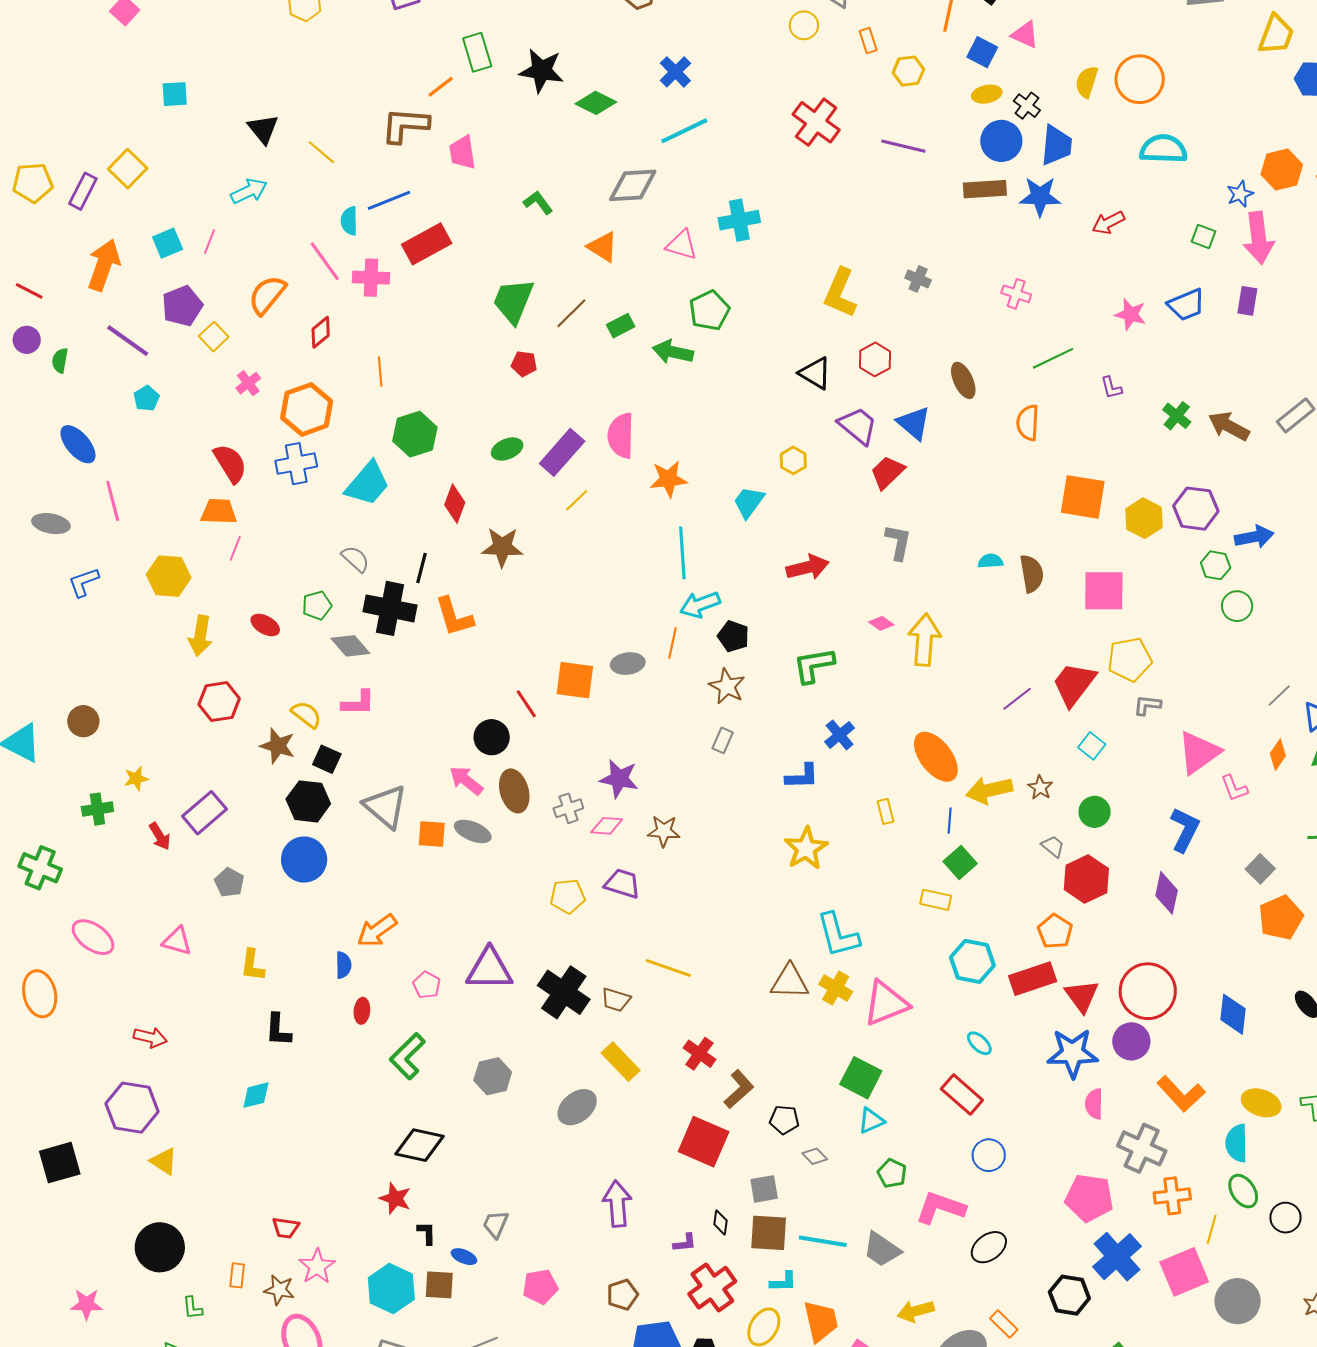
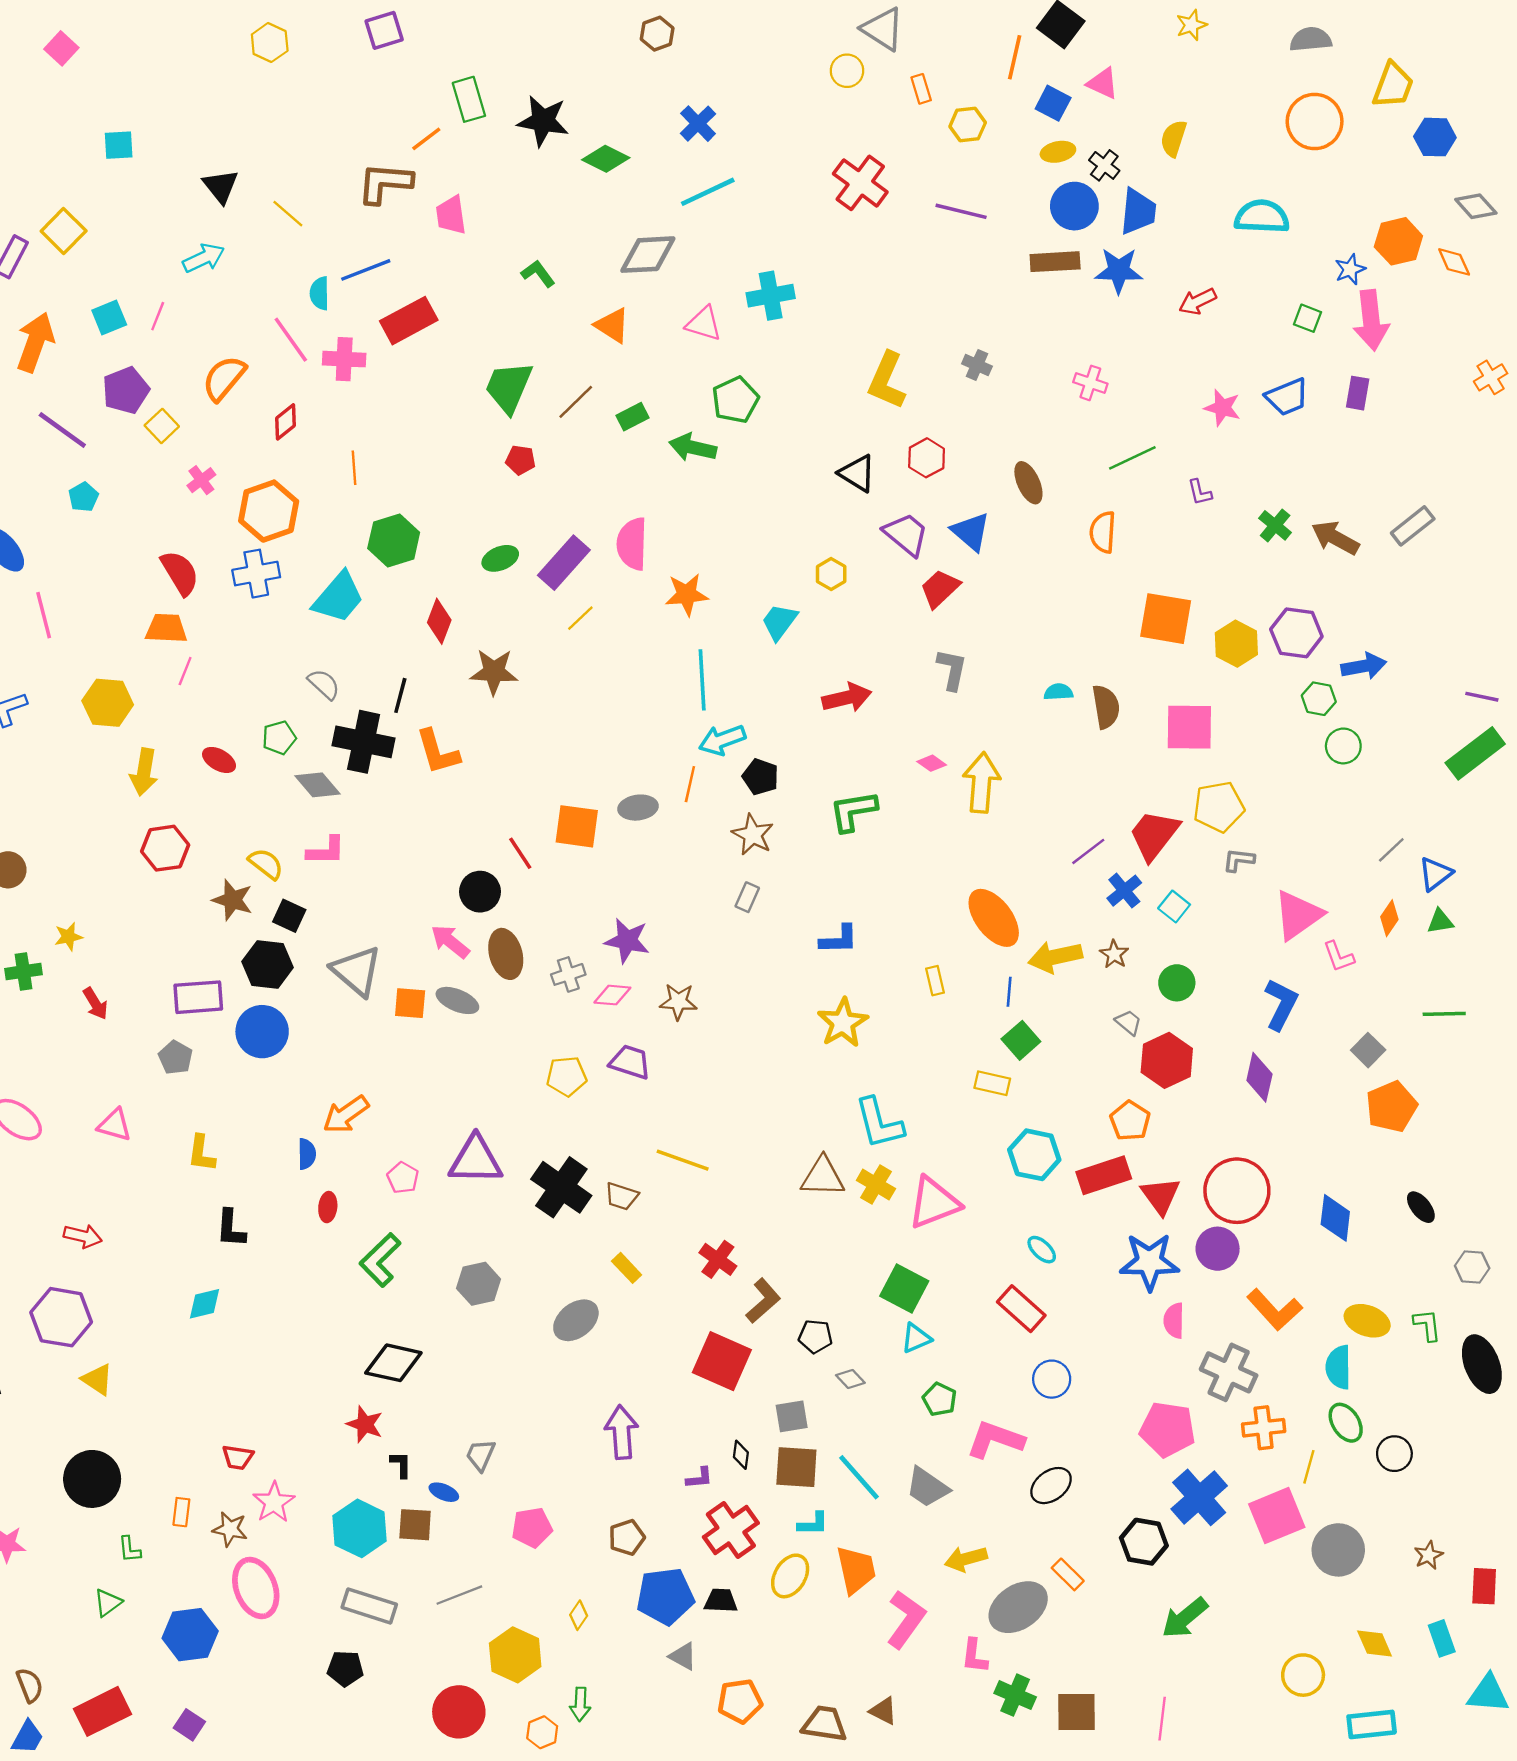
orange circle: (1140, 79) -> (1315, 122), moved
blue cross: (840, 735) -> (1124, 891), moved
purple rectangle: (204, 813) -> (198, 997), moved, turned 36
yellow rectangle: (621, 1062) -> (627, 1268), size x0.7
cyan line: (823, 1241) -> (859, 1477), turned 39

